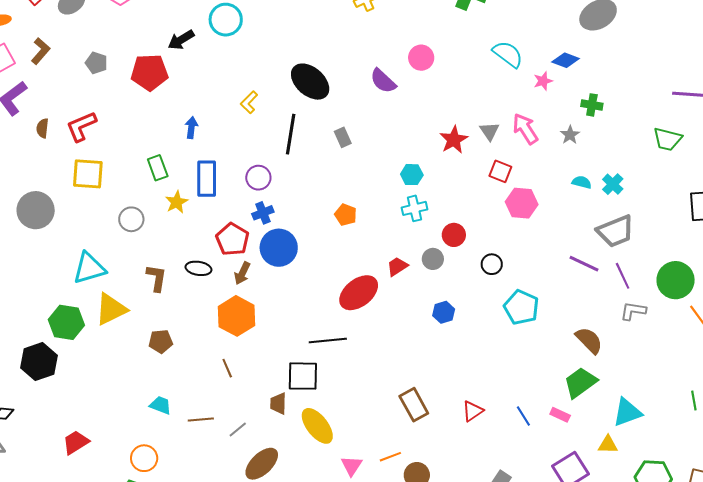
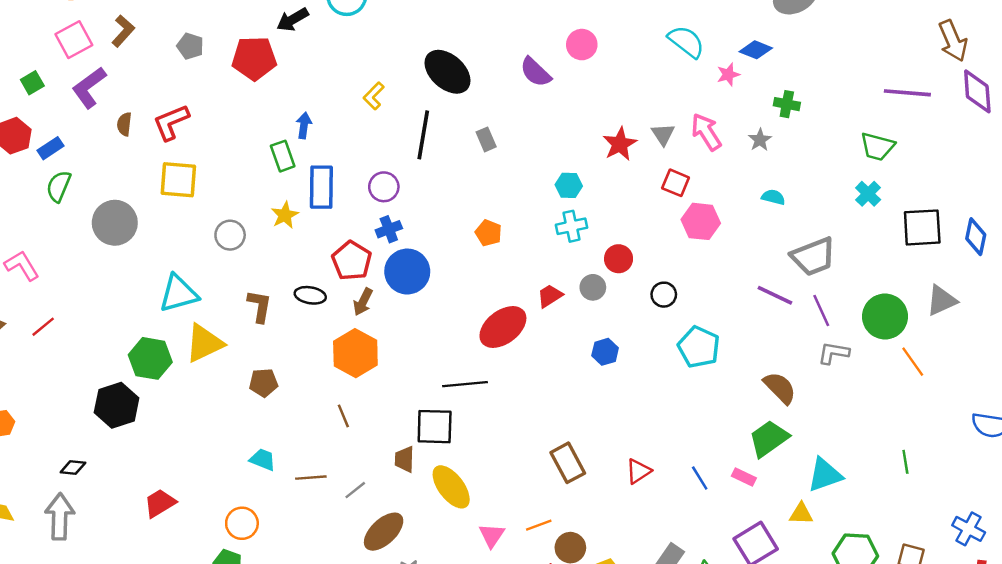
green rectangle: (158, 168) -> (283, 156), moved
cyan cross: (613, 184) -> (868, 194), moved

